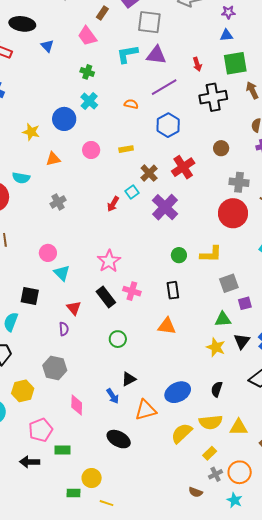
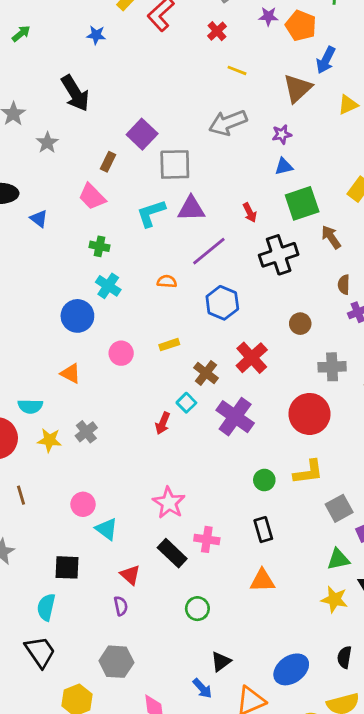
yellow star: (31, 132) -> (49, 440), moved
orange triangle: (53, 159) -> (71, 373), turned 49
red circle: (233, 213) -> (309, 414), moved

